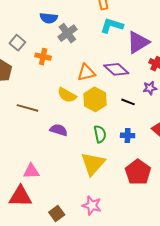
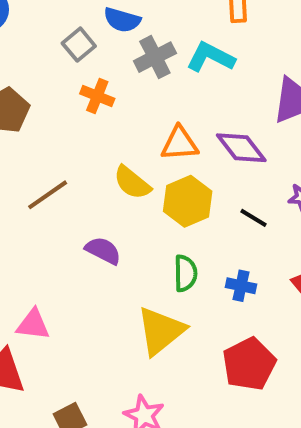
cyan L-shape: (112, 26) -> (211, 57), moved
gray square: (17, 43) -> (79, 45), moved
brown line: (27, 108) -> (48, 195), turned -60

